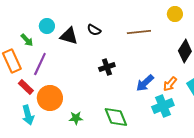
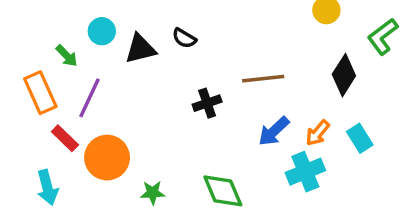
brown line: (139, 32) -> (263, 79), moved
black triangle: (69, 36) -> (140, 49), turned -30
cyan arrow: (28, 115) -> (47, 187), moved

